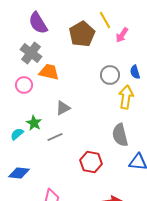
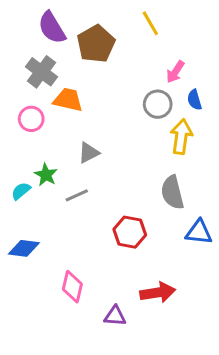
brown pentagon: (82, 34) -> (96, 44), moved
pink arrow: (122, 35) -> (175, 72), moved

